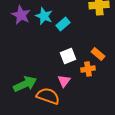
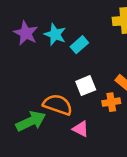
pink triangle: (64, 81) -> (81, 129), moved, turned -40
orange semicircle: (48, 96) -> (58, 105), moved

